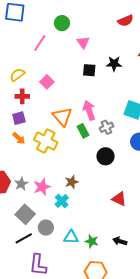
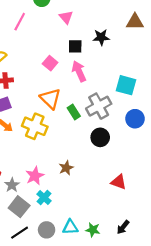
pink square: (47, 82) -> (50, 63), moved
pink arrow: (89, 110) -> (79, 71), moved
gray cross: (106, 127) -> (99, 106), size x1.6
gray star: (21, 184) -> (12, 185), moved
cyan cross: (62, 201) -> (44, 198), moved
gray circle: (46, 228) -> (47, 230), moved
black arrow: (120, 241) -> (123, 227), turned -64

